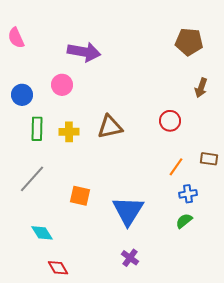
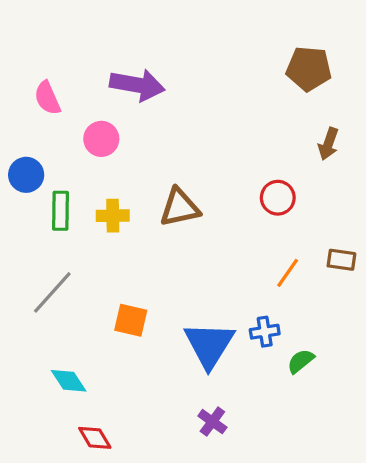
pink semicircle: (16, 38) -> (47, 98), moved
blue circle: (22, 95) -> (26, 175), moved
blue cross: (188, 194) -> (265, 332), moved

